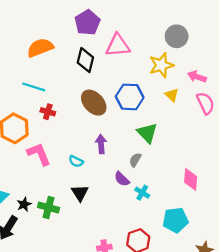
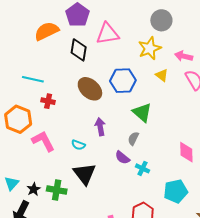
orange semicircle: (40, 48) -> (47, 31), moved
black triangle: (80, 193) -> (85, 174), size x1.4

